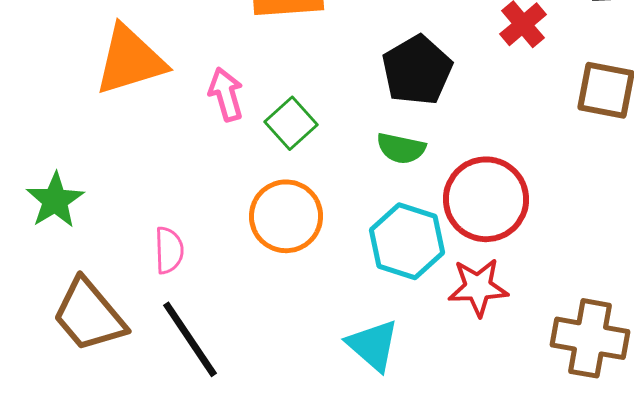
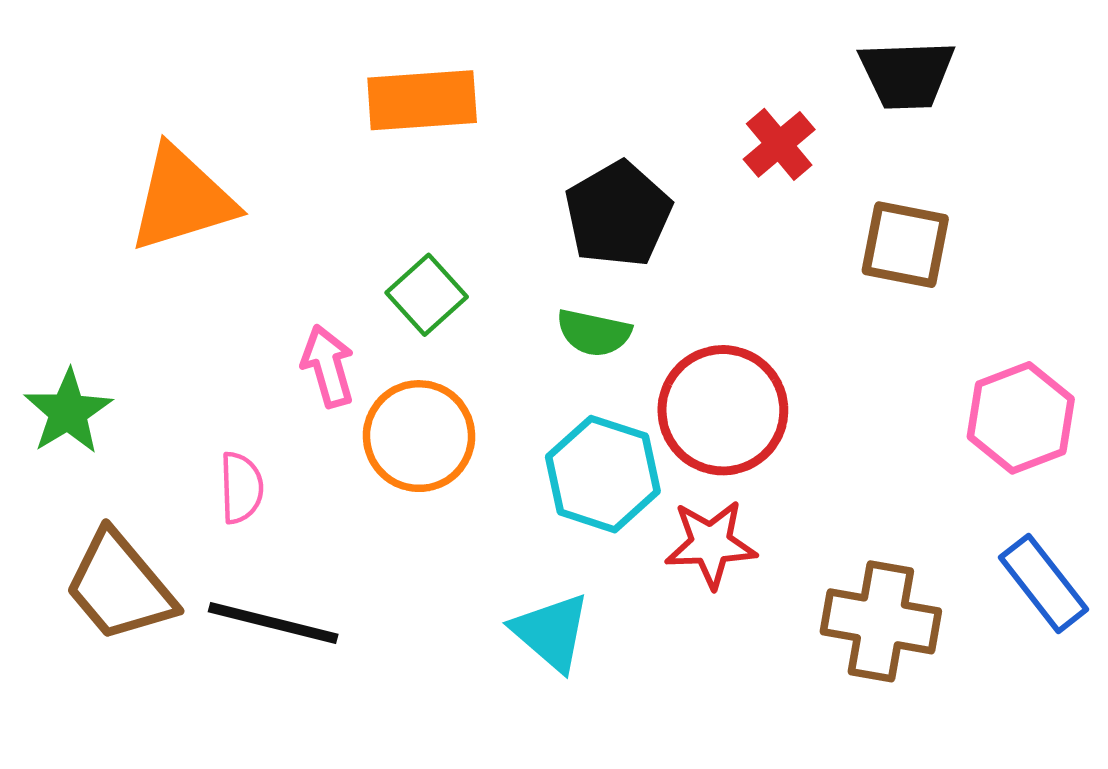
pink arrow: (226, 94) -> (328, 366), moved
black line: (190, 339) -> (273, 623), turned -42

